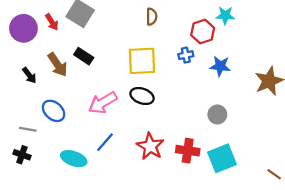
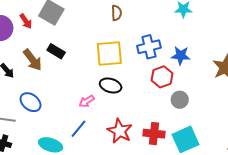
red hexagon: (203, 31) -> (162, 77), moved
blue cross: (186, 55) -> (149, 47), size x1.6
pink arrow: (103, 103) -> (87, 101), moved, size x0.6

